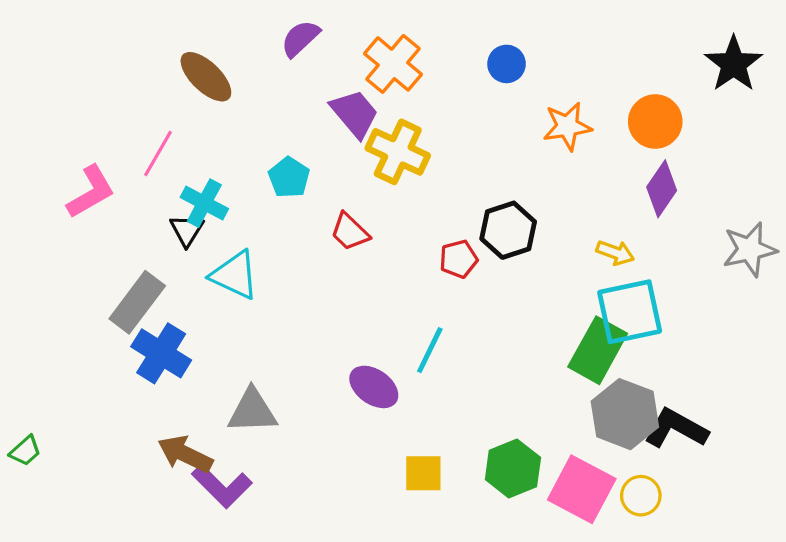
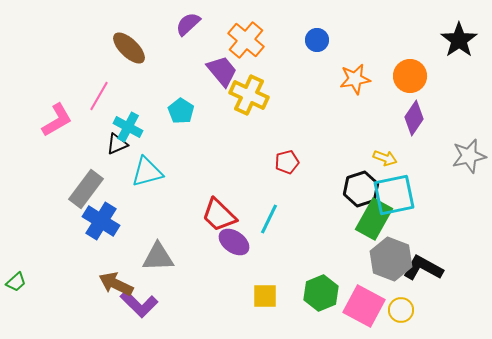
black triangle: (187, 230) -> (117, 144), turned 35
black hexagon: (508, 230) -> (361, 189), moved
red trapezoid: (350, 232) -> (219, 215), moved, size x1.4
cyan triangle: (235, 275) -> (147, 172), turned -40

